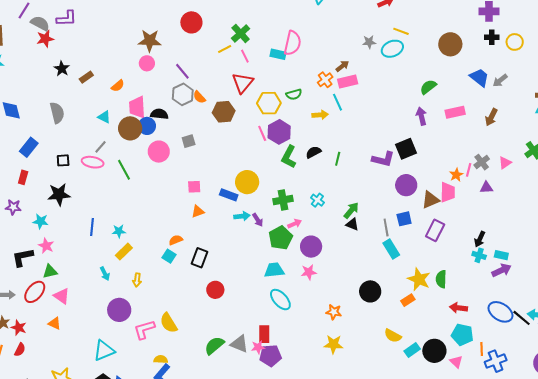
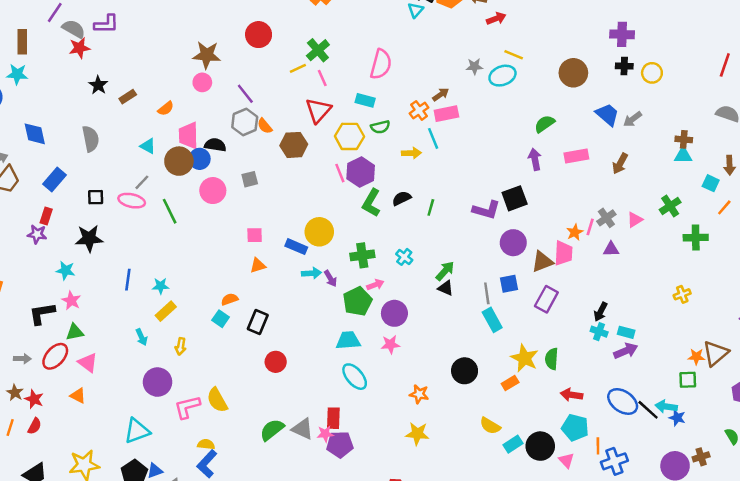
cyan rectangle: (278, 54) -> (365, 100), moved
purple star: (13, 207) -> (37, 234), moved

